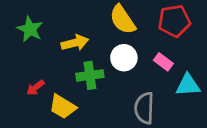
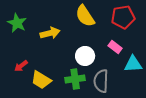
white circle: (124, 58) -> (85, 56), moved
green cross: (90, 75) -> (75, 79), moved

